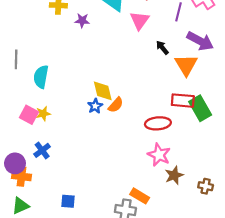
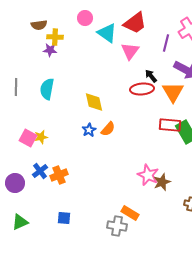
purple star: (82, 20) -> (50, 50), moved
cyan semicircle: (41, 77) -> (47, 89), moved
yellow diamond: (103, 91) -> (94, 102), moved
red ellipse: (158, 123) -> (142, 89), moved
brown star: (174, 175) -> (162, 182), moved
orange cross: (21, 176) -> (59, 175), moved, turned -30

